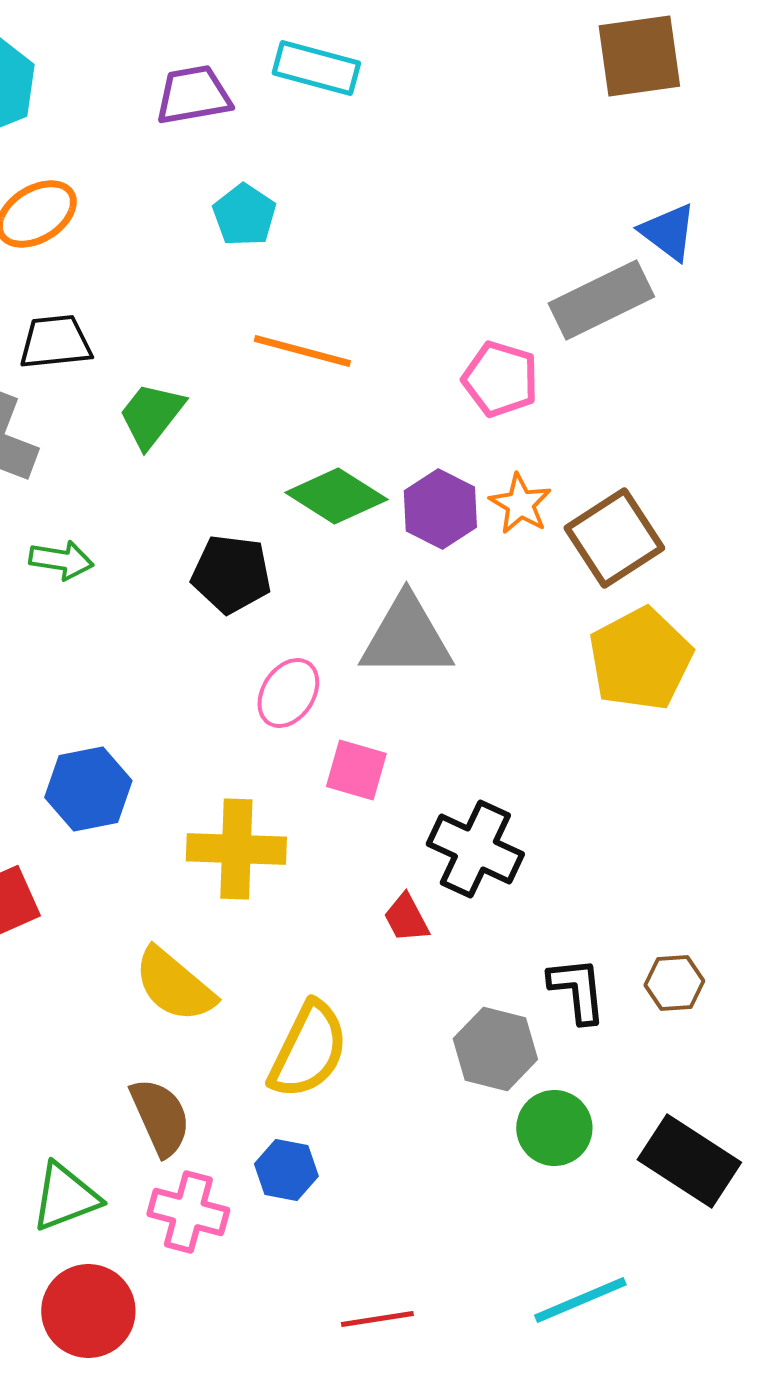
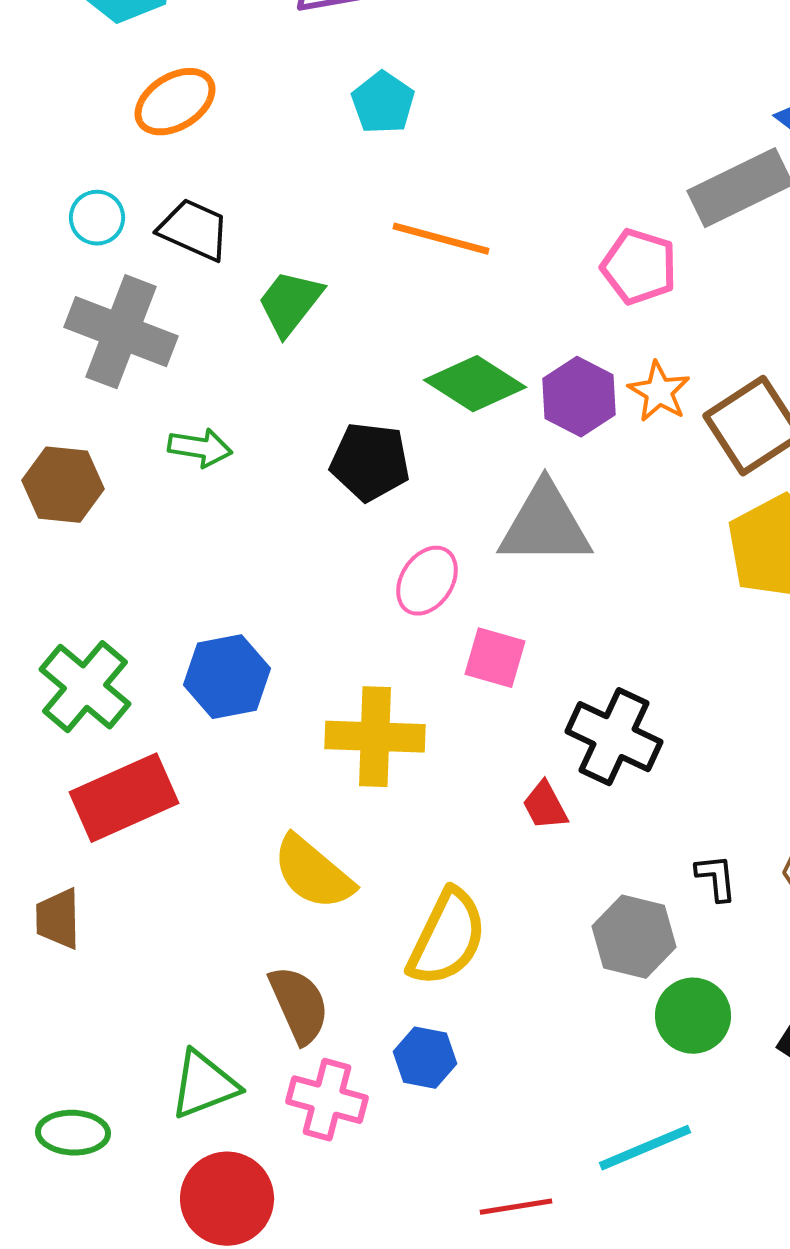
black trapezoid: (55, 342) -> (194, 230), turned 30
black L-shape: (577, 990) -> (716, 878), size x0.7
cyan line: (580, 1300) -> (645, 1148), moved

